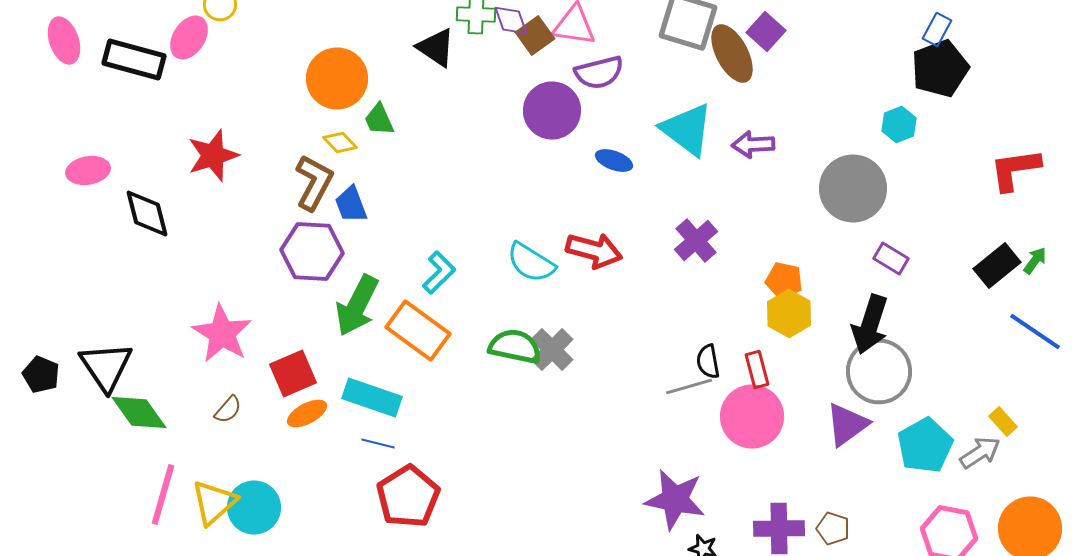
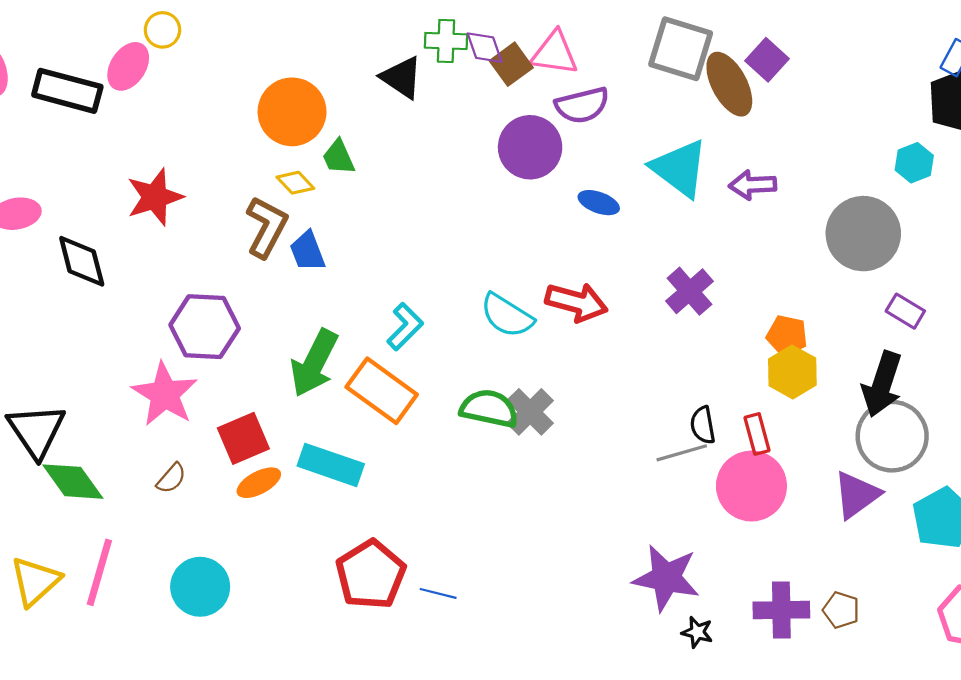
purple hexagon: (312, 252) -> (205, 327), moved
blue line: (378, 444) -> (438, 593), moved
yellow triangle: (214, 502) -> (35, 581), moved

